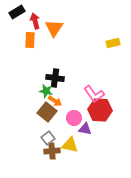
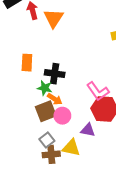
orange rectangle: (30, 40) -> (27, 63), moved
brown square: (47, 112) -> (46, 111), turned 30
pink circle: (74, 118) -> (62, 116), moved

